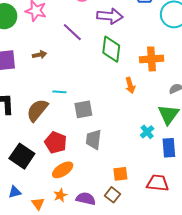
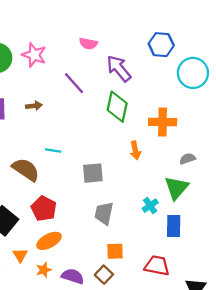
purple arrow: (110, 16) -> (119, 68), turned -140
gray square: (83, 109) -> (93, 173), moved
brown semicircle: (37, 110) -> (26, 170), turned 80
gray trapezoid: (94, 139) -> (104, 213), moved
orange triangle: (38, 204) -> (20, 255), moved

